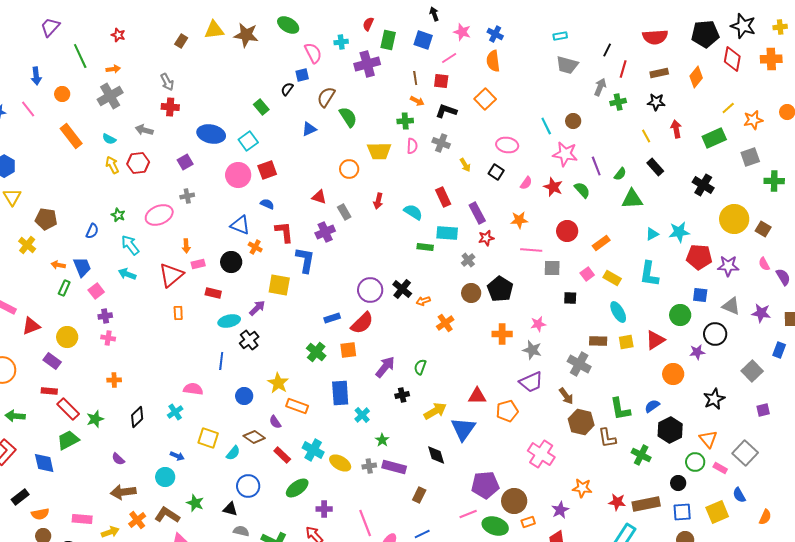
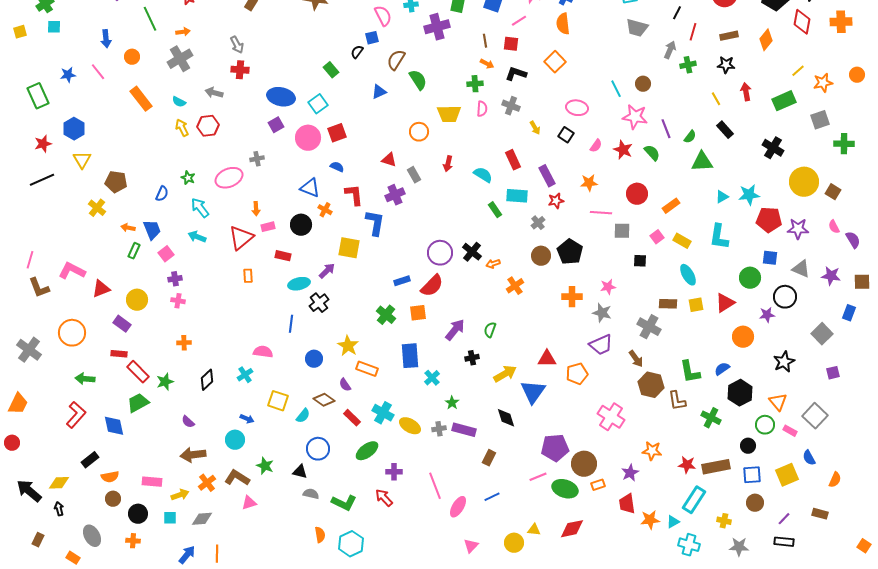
purple square: (185, 162) -> (276, 125), moved
green rectangle: (425, 247) -> (495, 210), turned 49

